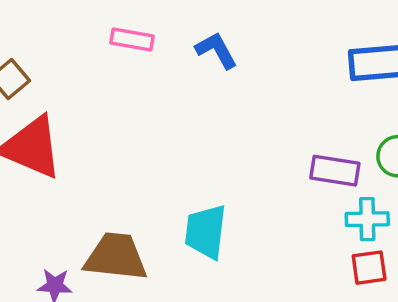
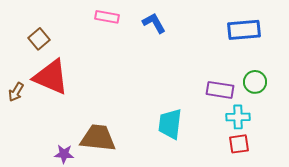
cyan trapezoid: (206, 232) -> (170, 124), moved

